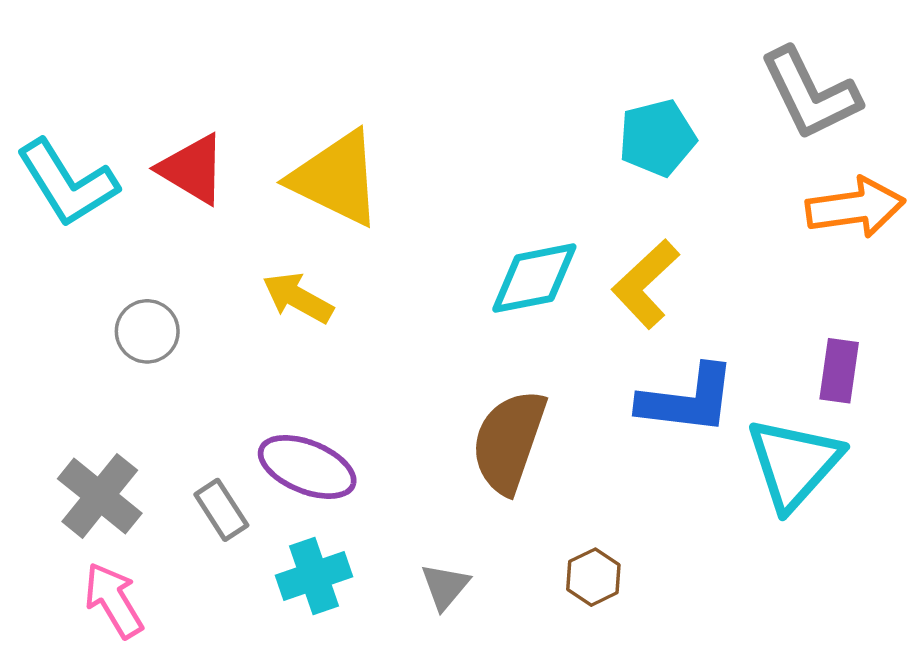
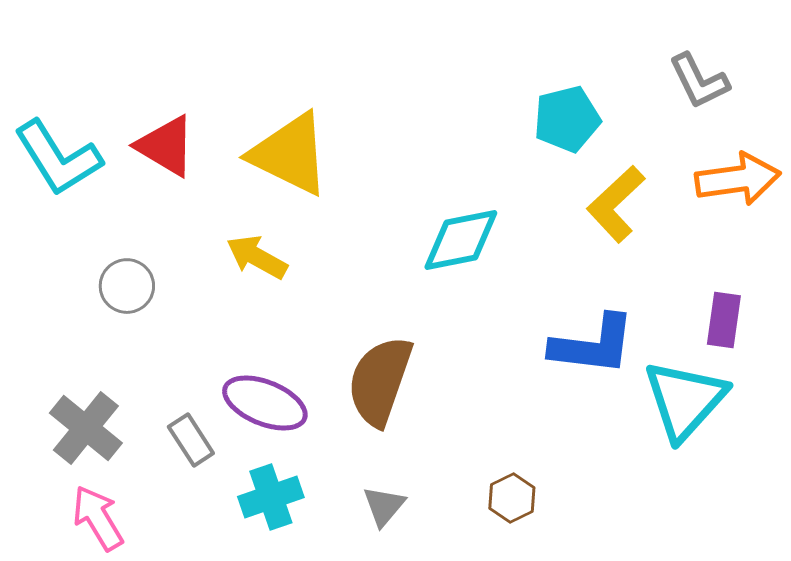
gray L-shape: (810, 94) -> (699, 81), size x0.7
yellow L-shape: (646, 284) -> (616, 204), moved
brown semicircle: (509, 441) -> (380, 381), moved

